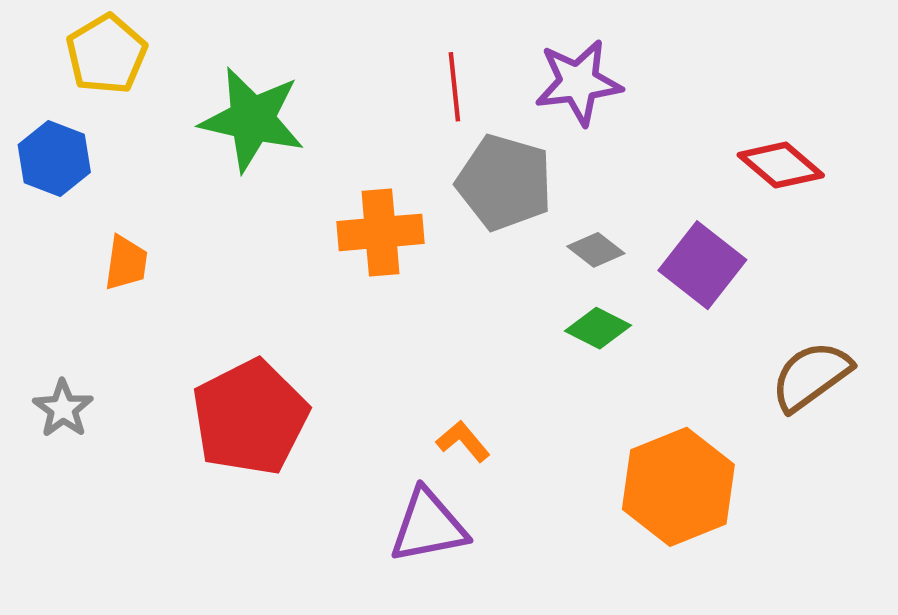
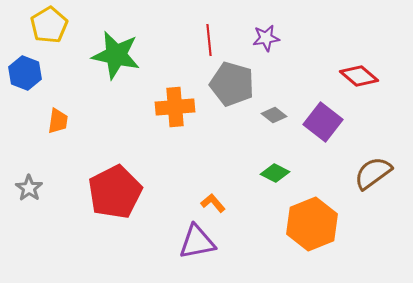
purple star: (578, 82) -> (266, 38), size x0.7
green diamond: (598, 328) -> (275, 173), moved

